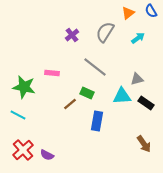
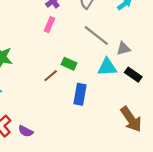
gray line: (95, 67) -> (96, 35), moved
pink rectangle: (52, 73) -> (50, 25), moved, turned -72
brown arrow: (144, 144) -> (131, 119), size x1.4

